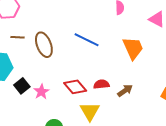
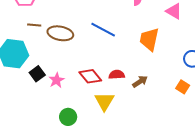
brown ellipse: (44, 45) -> (60, 33), turned -60
orange trapezoid: (133, 48) -> (149, 39), turned -145

